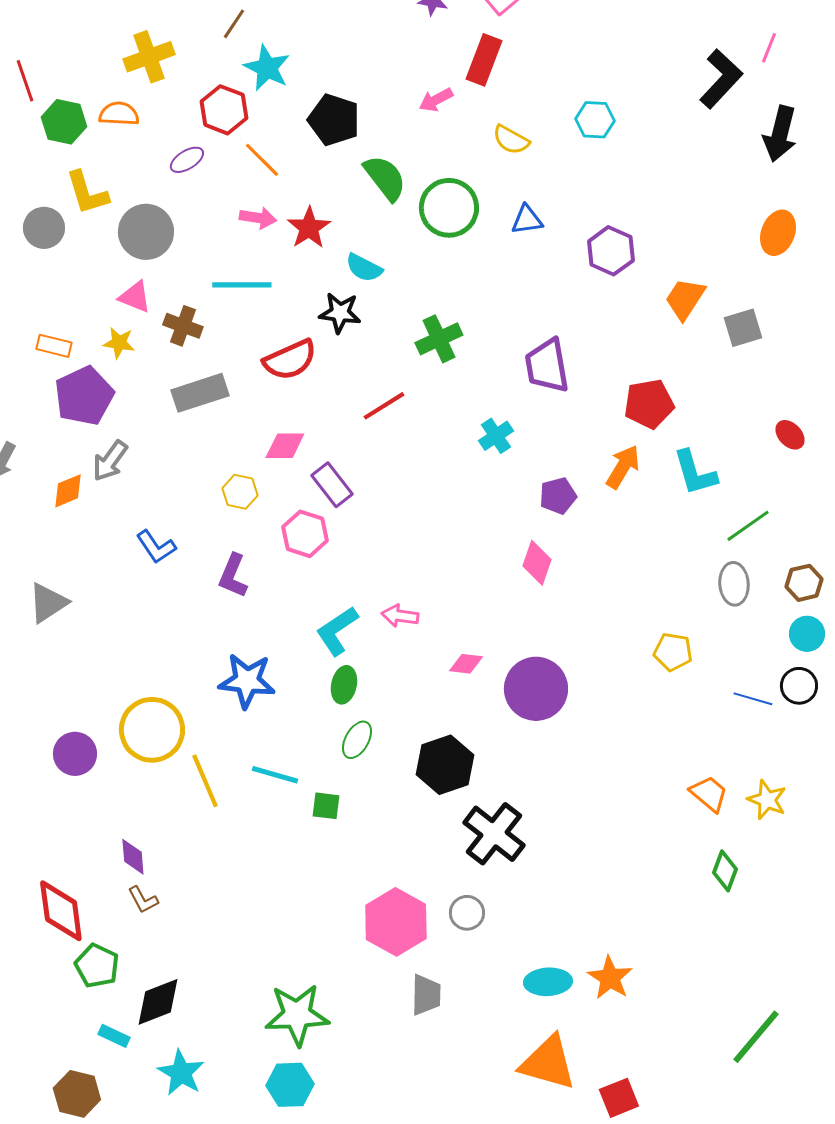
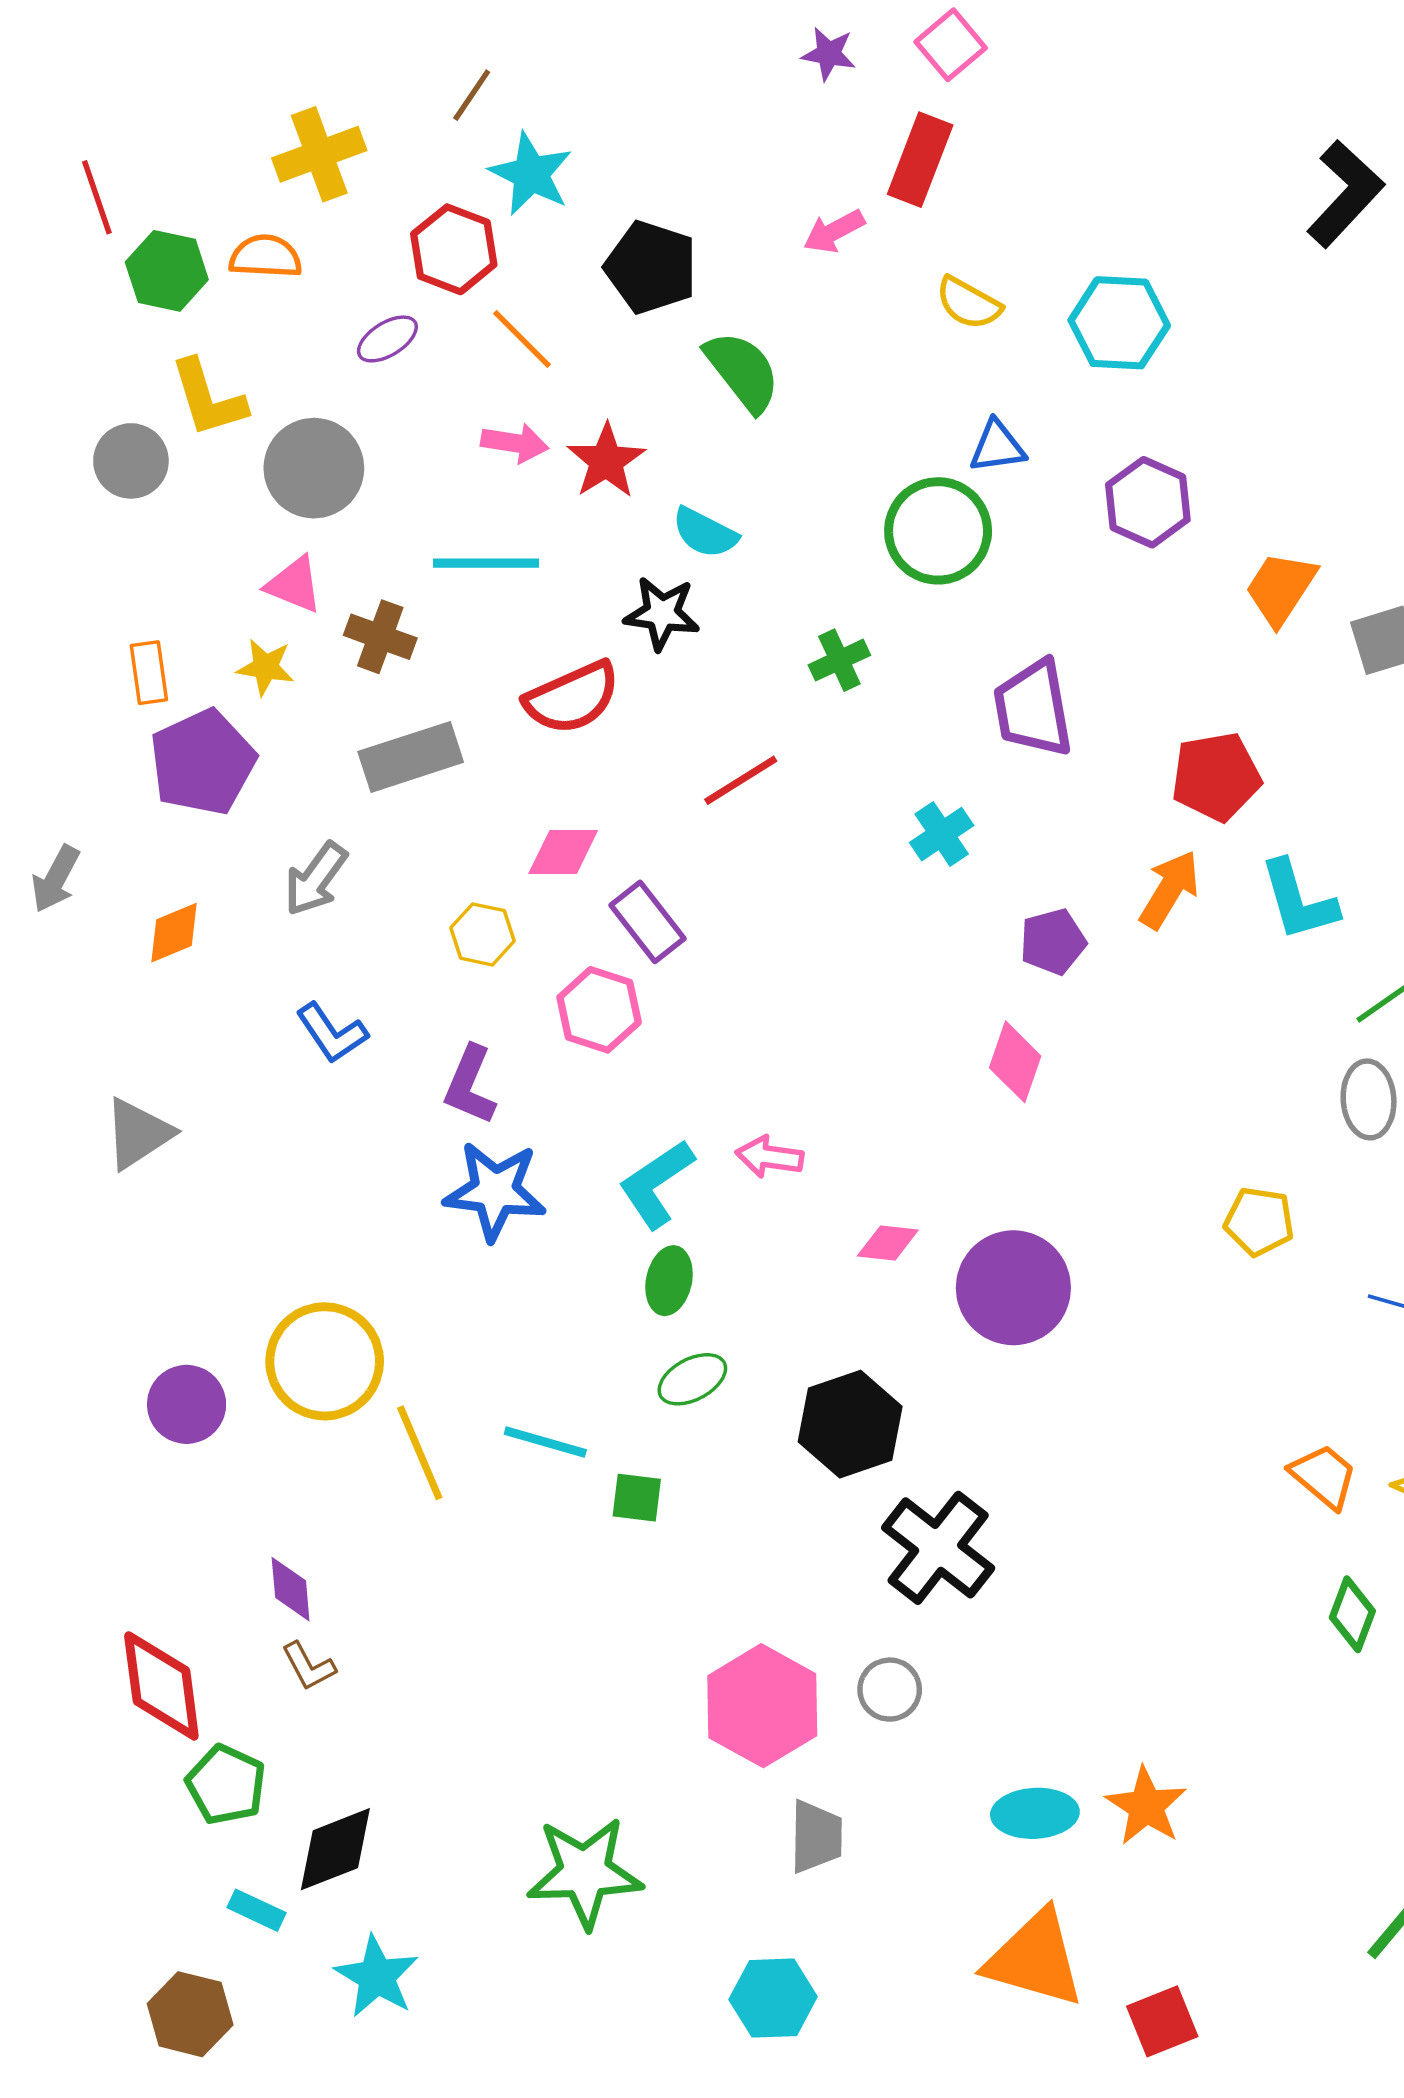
cyan hexagon: (595, 120) -> (1119, 323), moved, size x1.4
green circle: (449, 208) -> (938, 531), moved
green cross: (439, 339) -> (839, 660), size x0.7
orange rectangle: (54, 346) -> (149, 673), turned 68
gray arrow: (110, 461) -> (316, 879), moved
blue star: (247, 681) -> (495, 1191), moved
green ellipse: (357, 740) -> (692, 1379), turned 33
cyan hexagon: (290, 1085) -> (773, 1998), moved

